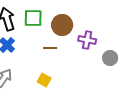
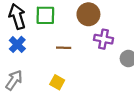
brown circle: (62, 25) -> (88, 14), moved

